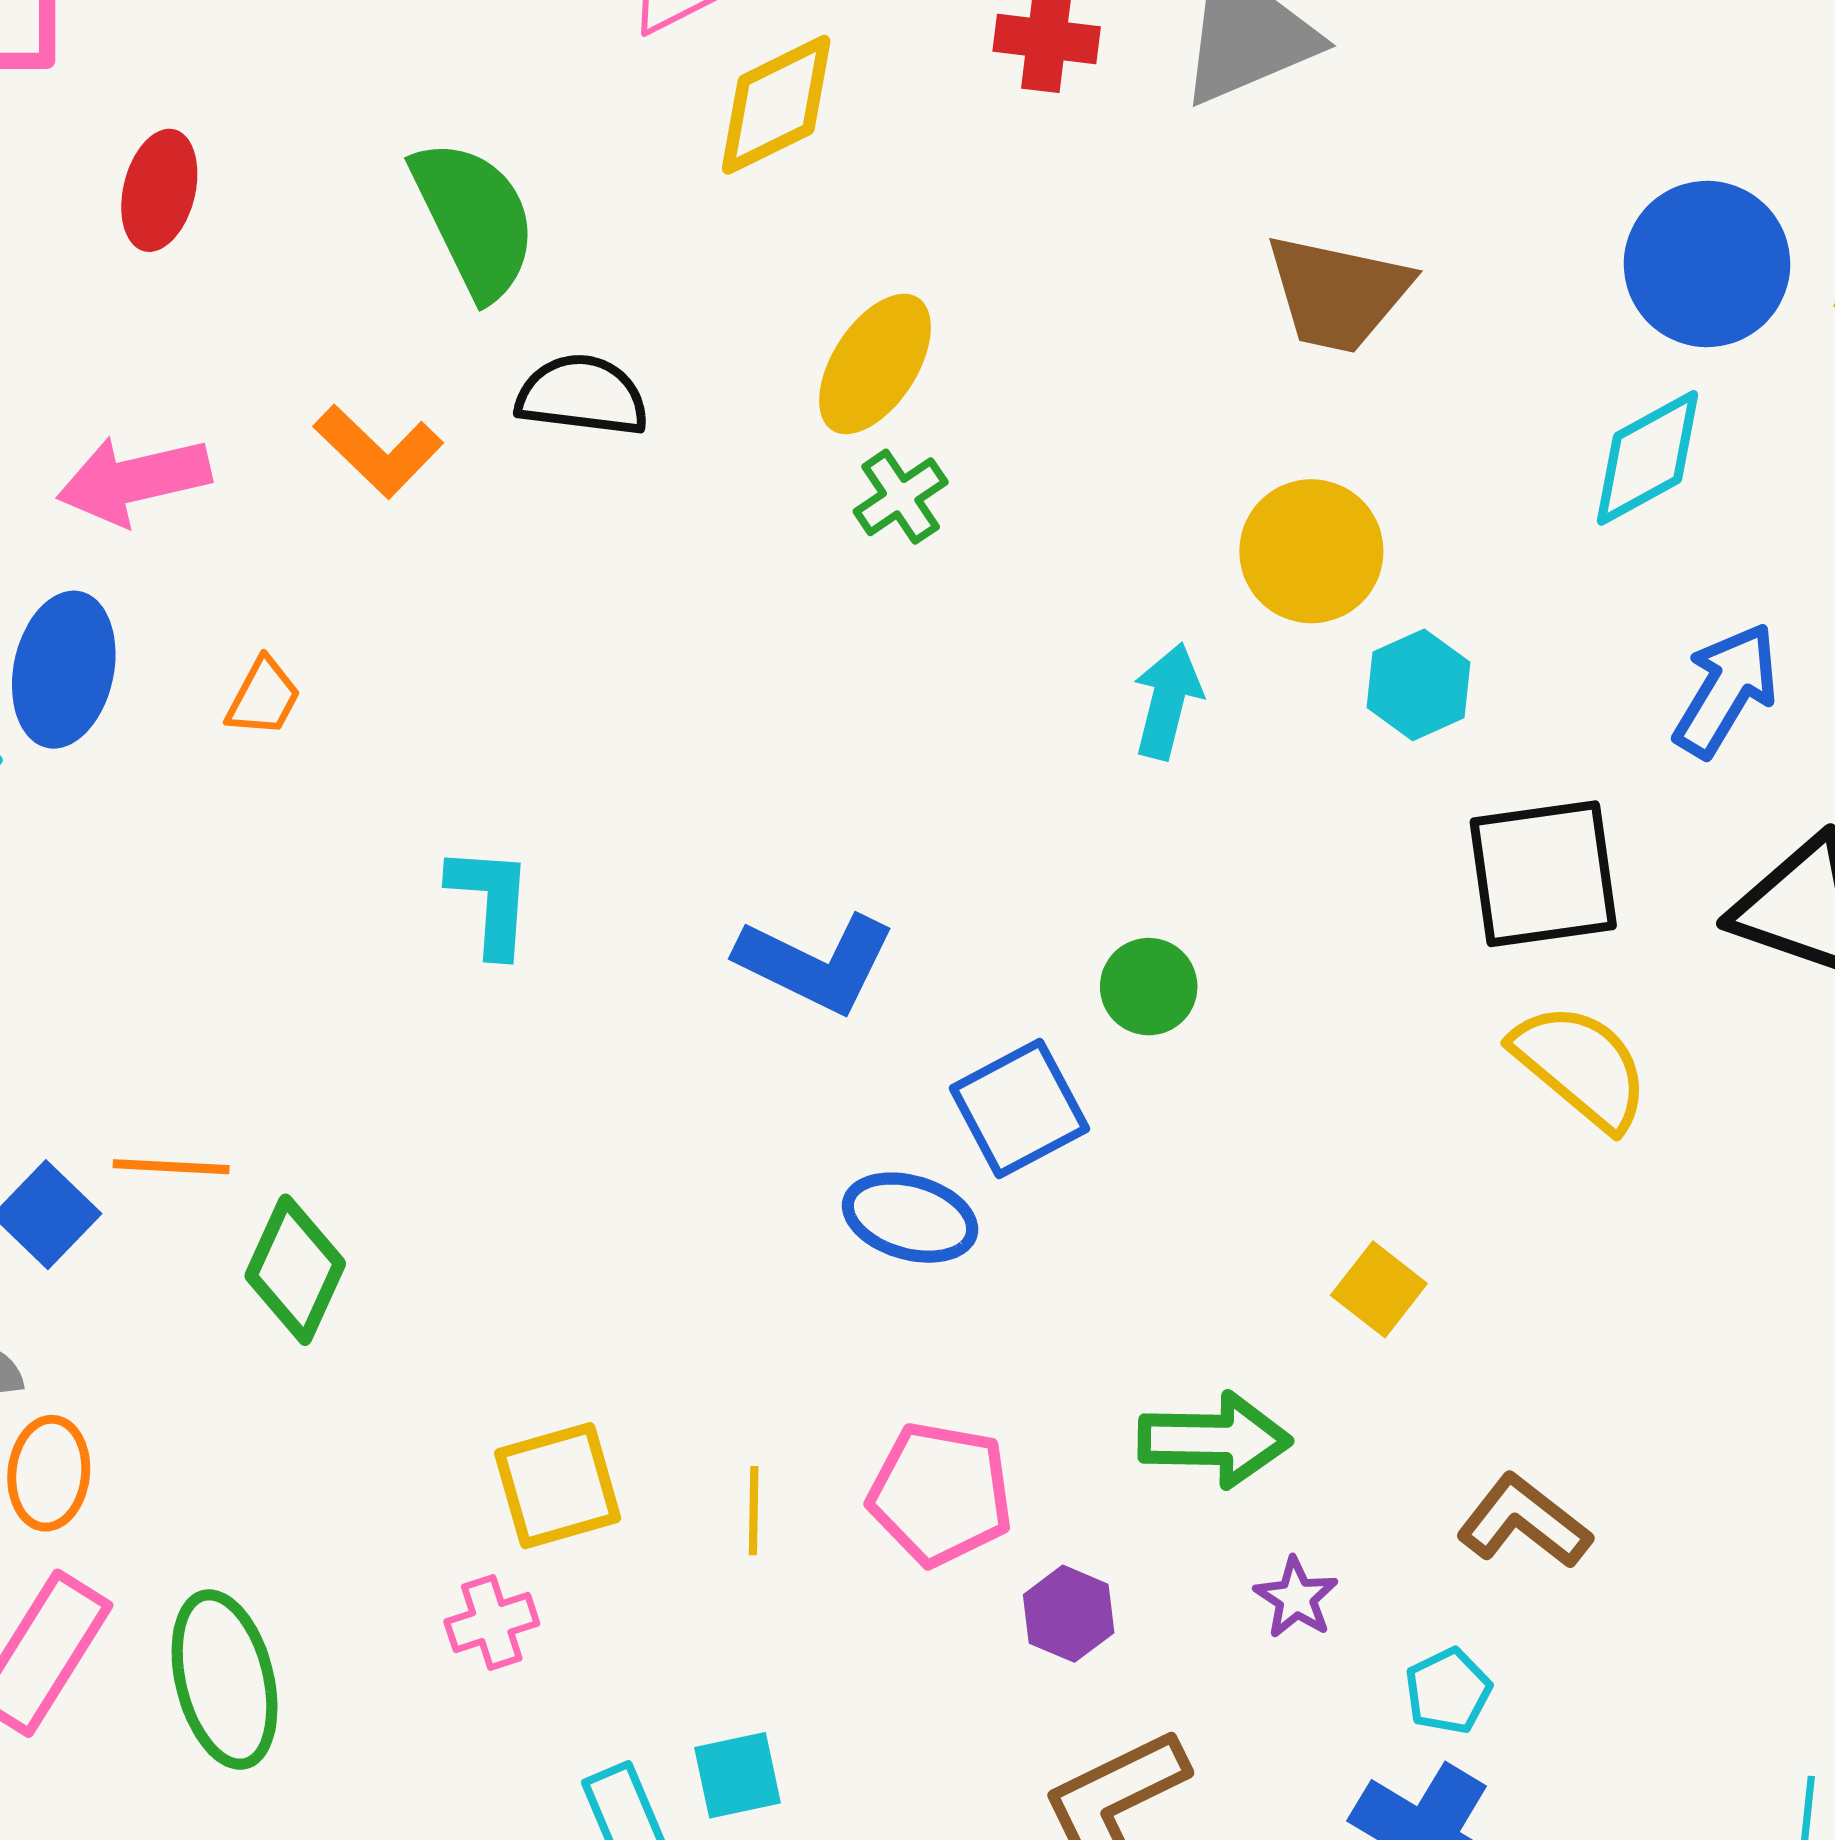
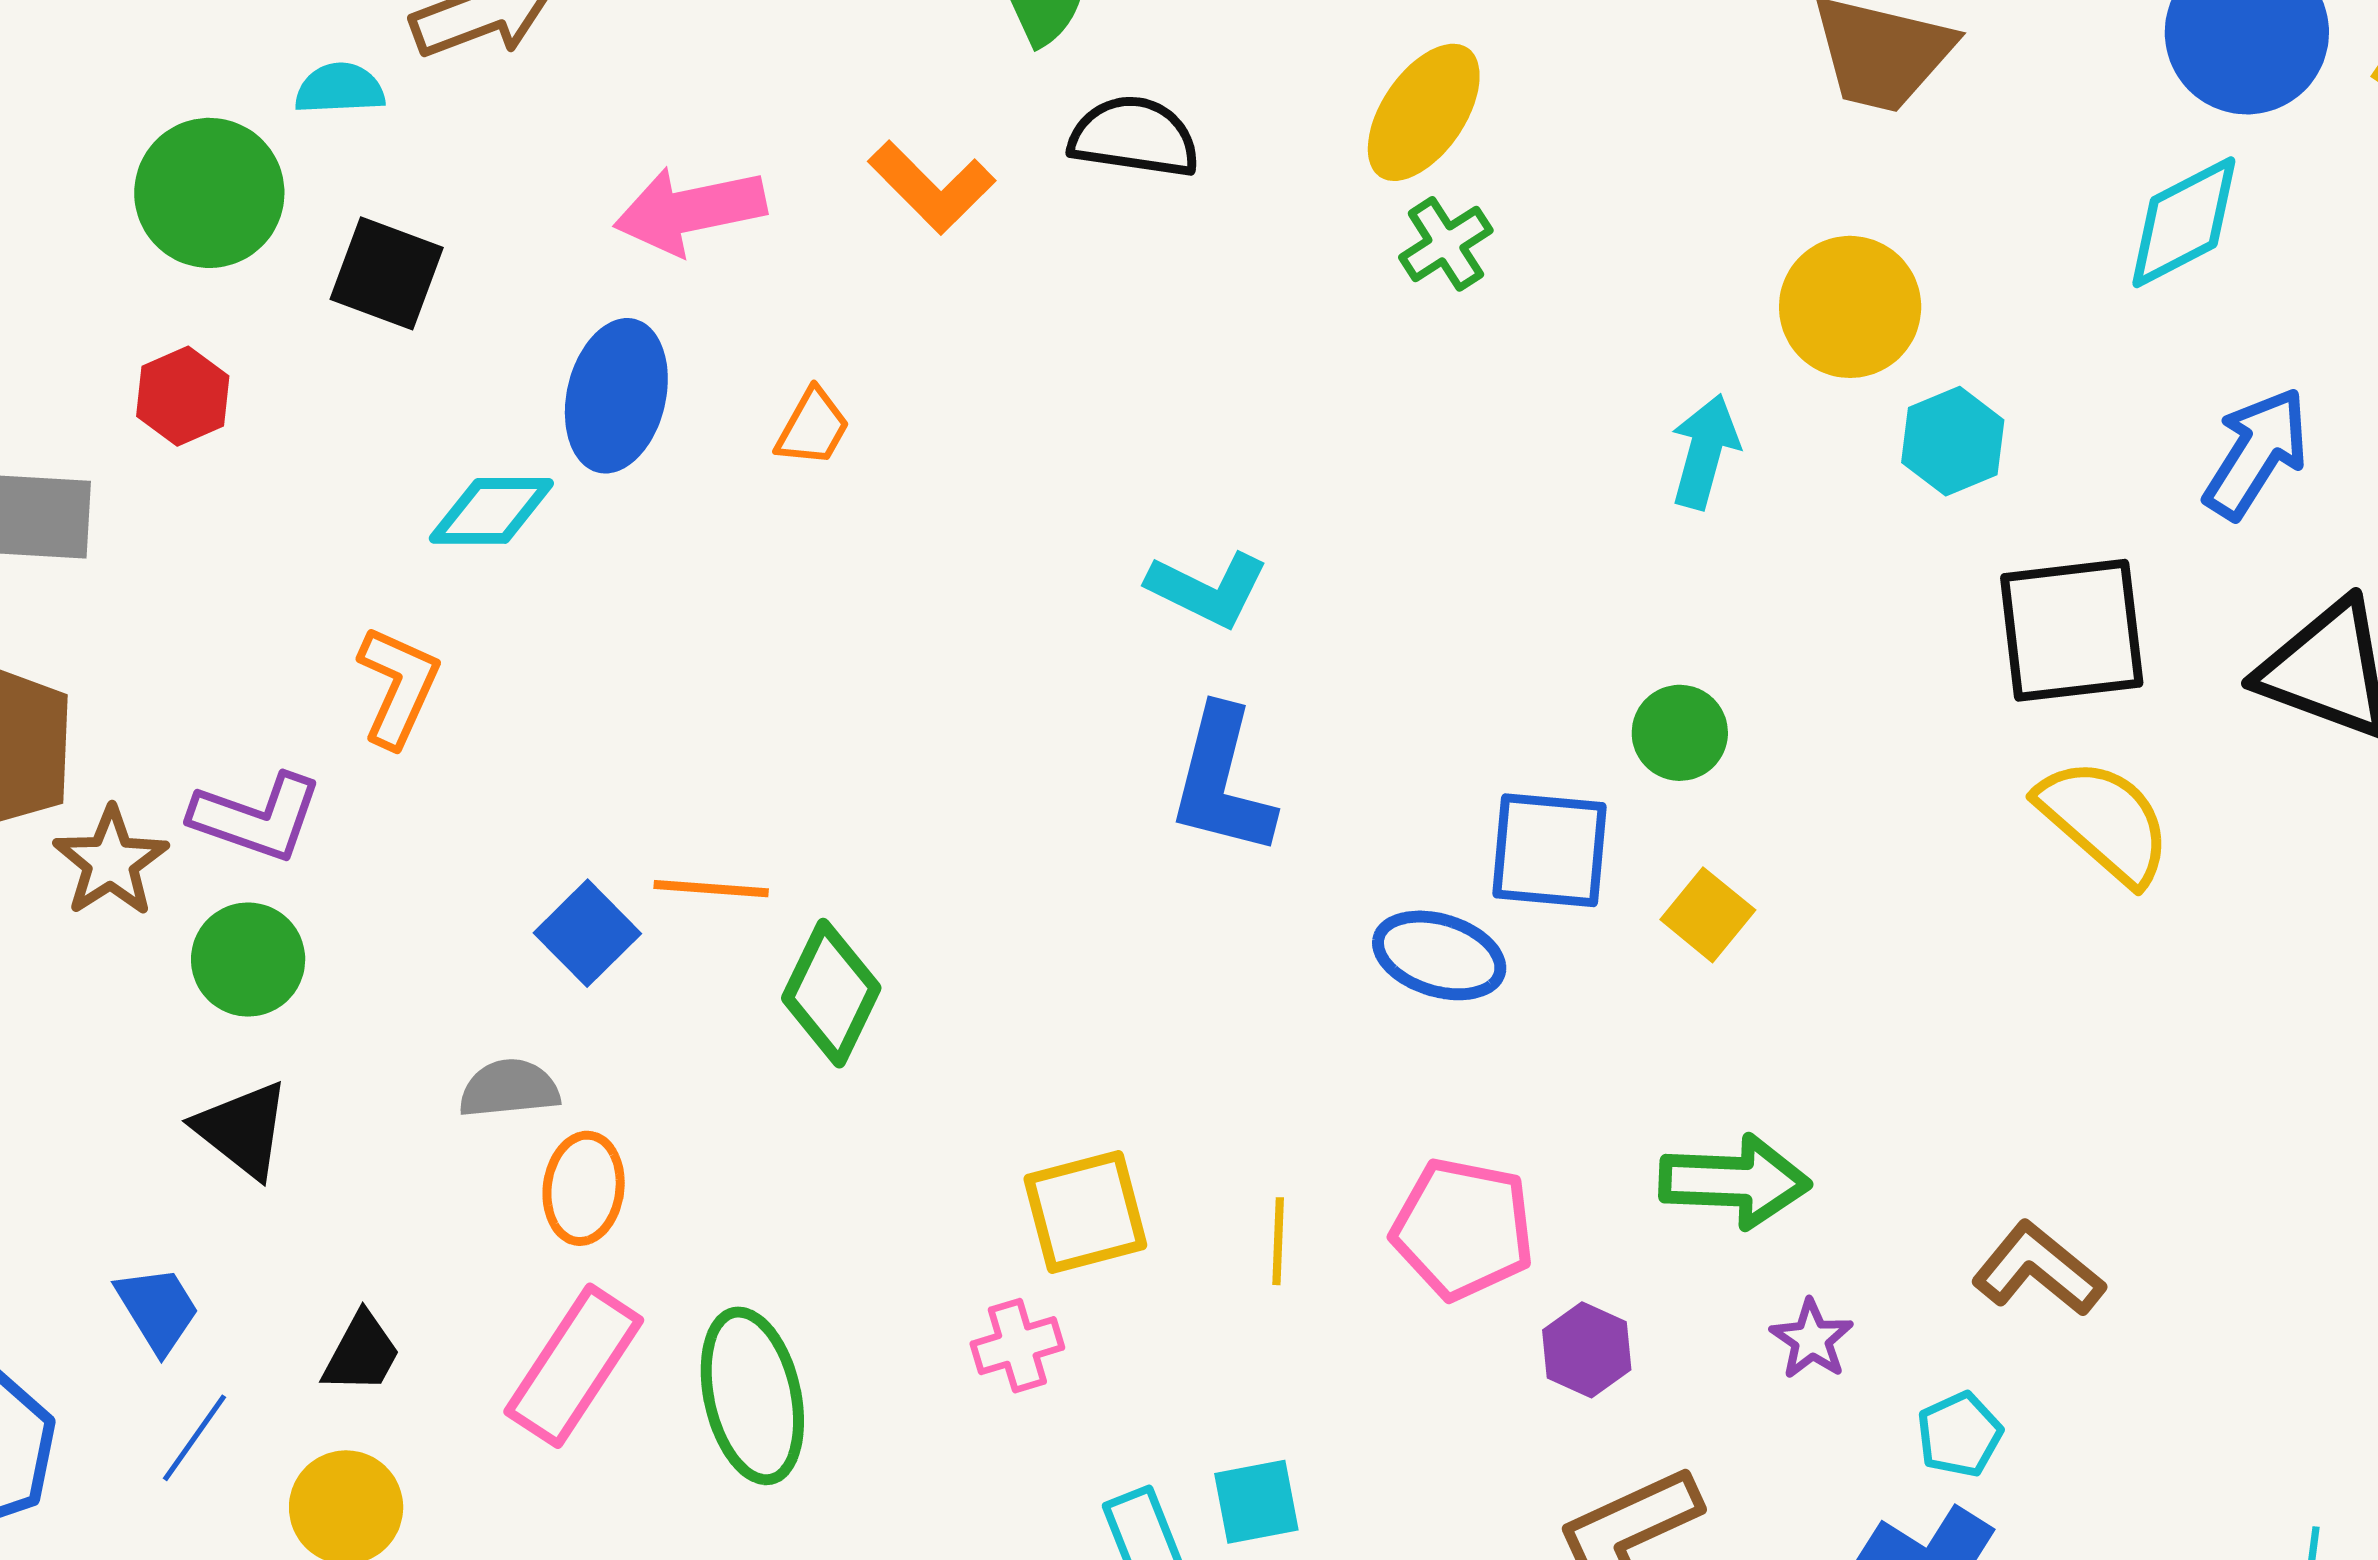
cyan L-shape: (491, 901) -> (1208, 589), moved, turned 111
blue L-shape: (816, 963) -> (1222, 781), moved, turned 77
blue square: (1019, 1108) -> (1549, 850), turned 32
yellow square: (1379, 1289) -> (1708, 915), moved

